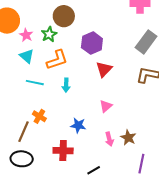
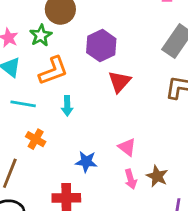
pink triangle: (106, 106) -> (127, 147), moved, turned -40
orange cross: (39, 116) -> (36, 139), moved

